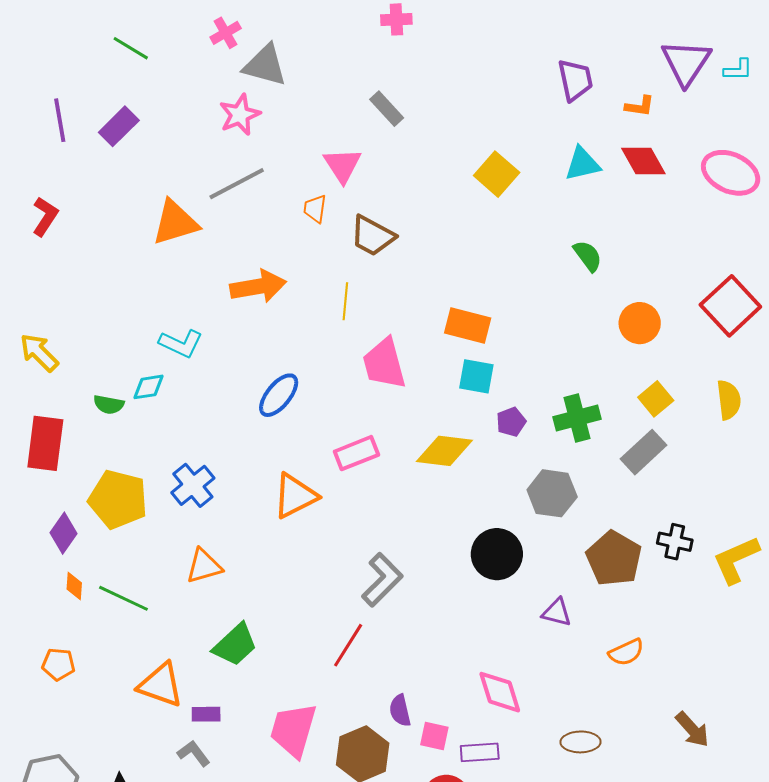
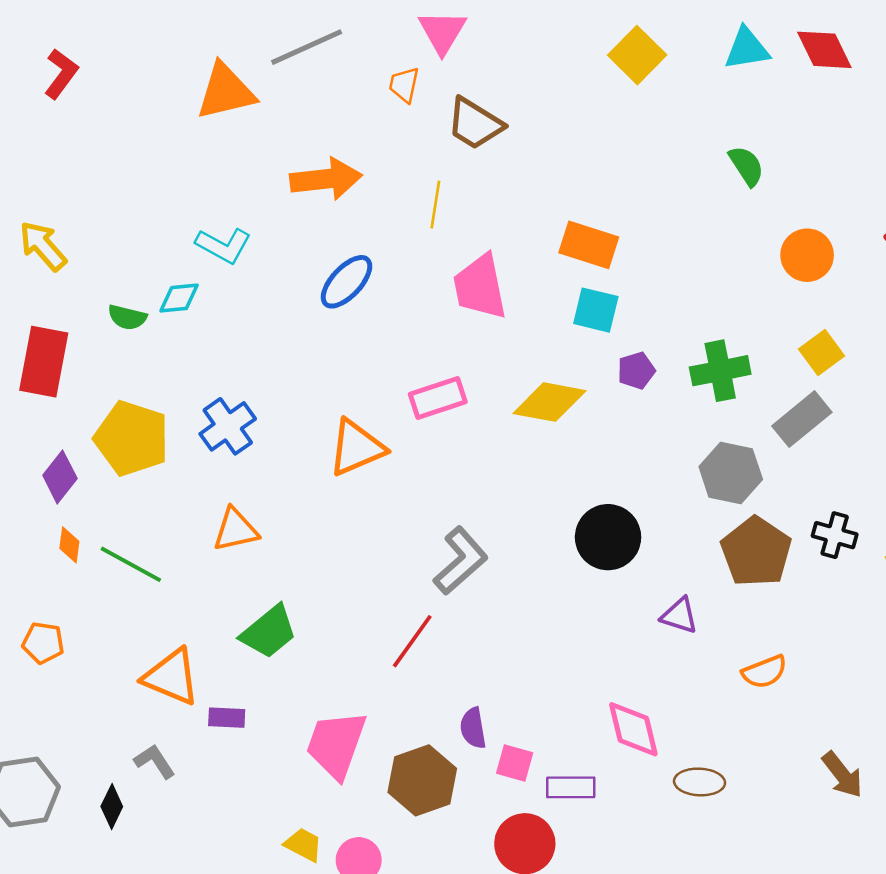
blue ellipse: (279, 395) -> (346, 282), moved
gray hexagon: (552, 493) -> (731, 473), moved
pink diamond: (500, 692) -> (633, 729), moved
gray L-shape: (194, 753) -> (155, 761), moved

